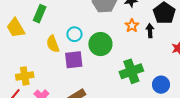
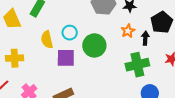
green cross: (131, 71) -> (137, 65), moved
yellow cross: (25, 76) -> (15, 58), moved

